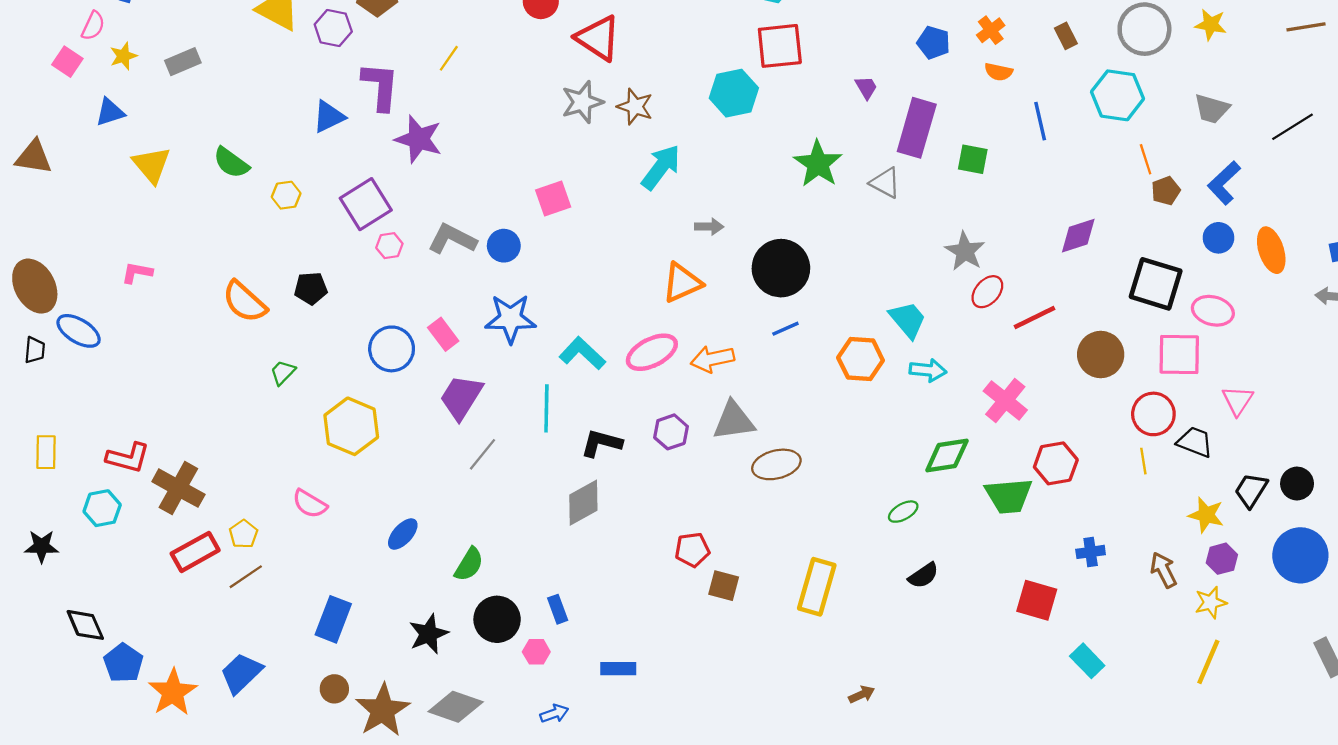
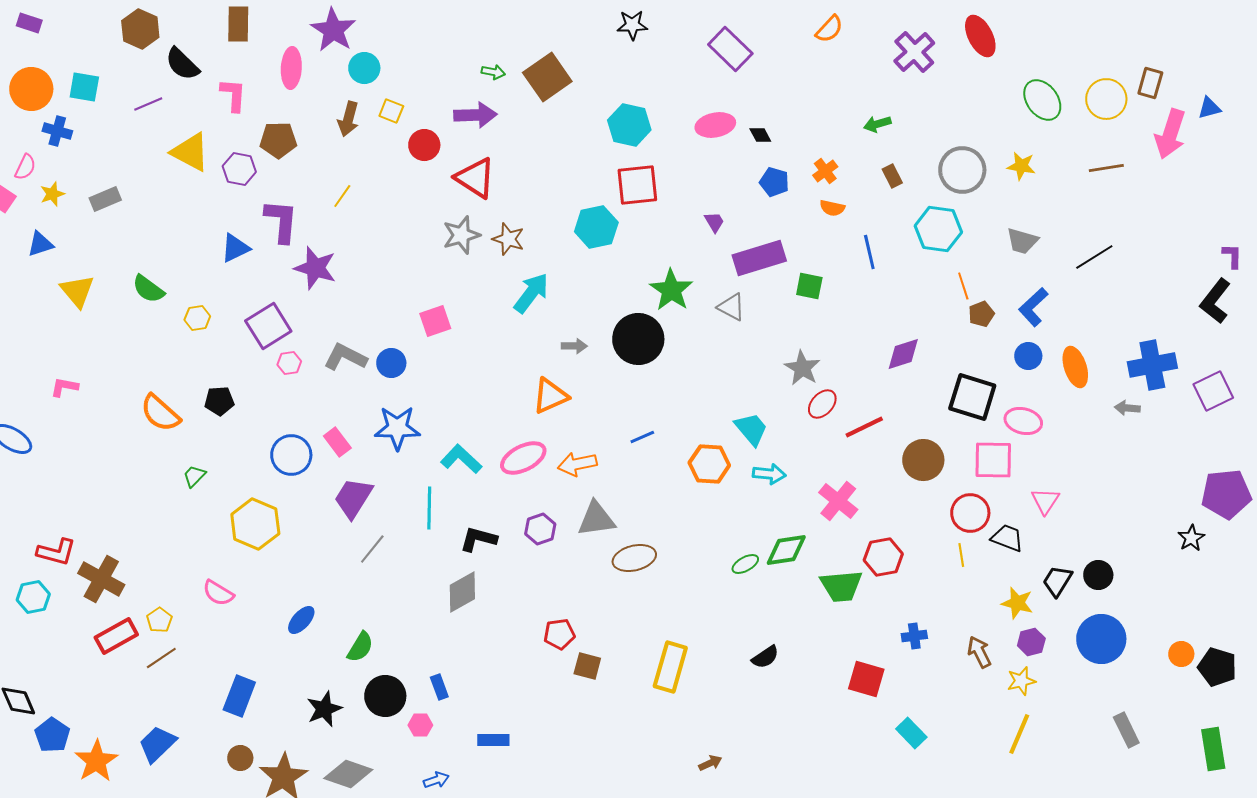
purple rectangle: (917, 128) -> (759, 258), turned 57
black circle: (781, 268) -> (638, 339), moved
green ellipse: (903, 512) -> (745, 564), moved

